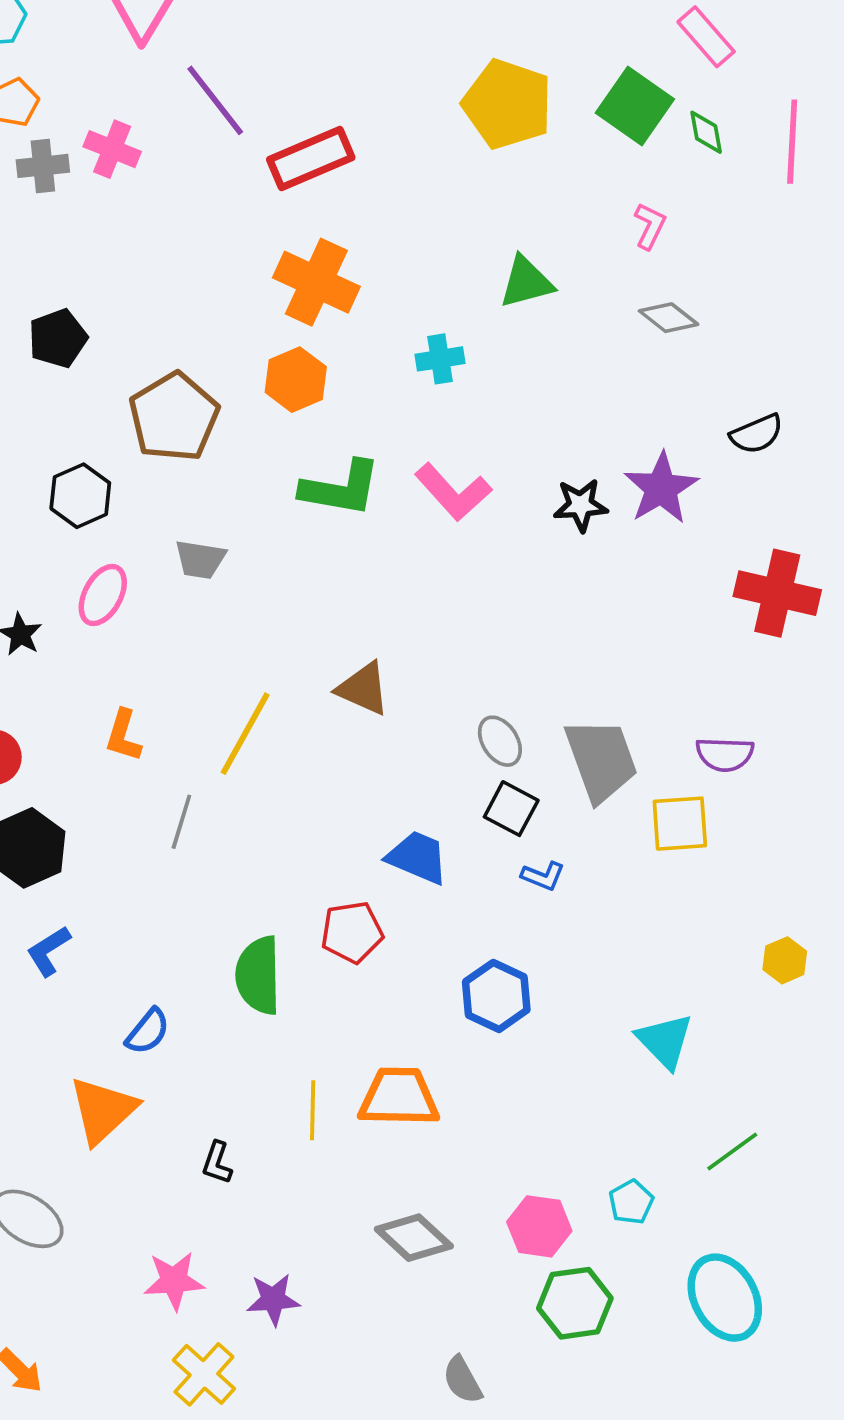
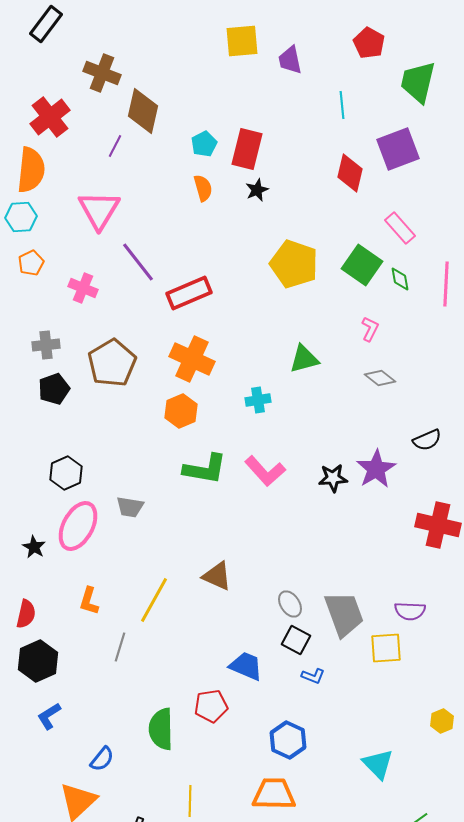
gray cross: (43, 166) -> (46, 345), moved
brown pentagon: (174, 417) -> (112, 363), moved
pink ellipse: (103, 595) -> (78, 526), size x1.5
orange trapezoid: (399, 1097) -> (274, 794), moved

